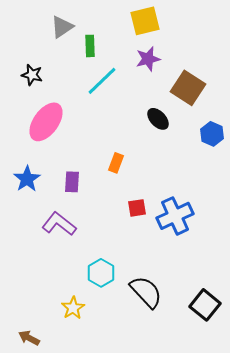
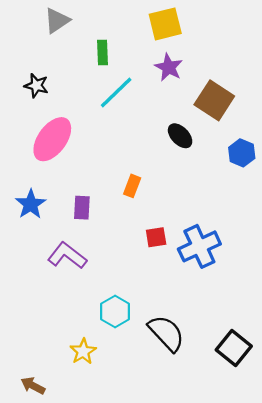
gray triangle: (62, 27) -> (57, 21), moved
purple star: (148, 59) -> (169, 67), turned -30

